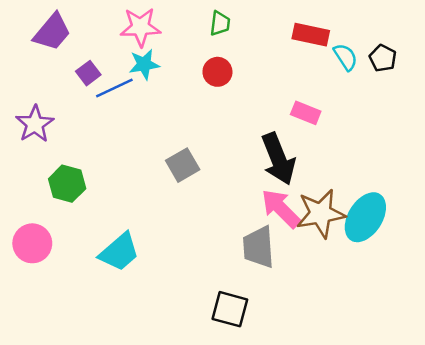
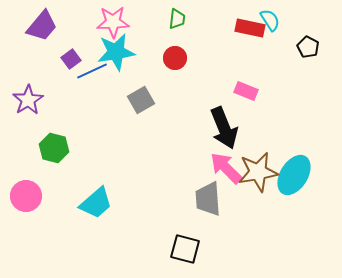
cyan semicircle: (345, 57) -> (270, 20), moved
cyan star: (144, 64) -> (116, 52), size x1.5
gray square: (183, 165) -> (141, 100), moved

